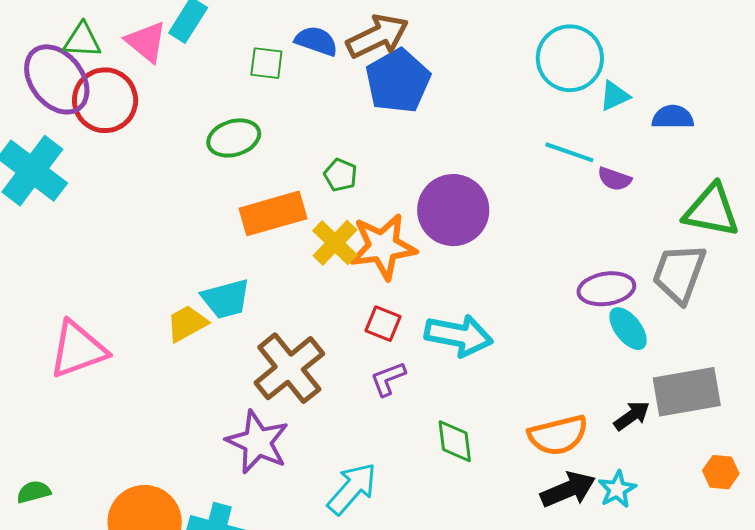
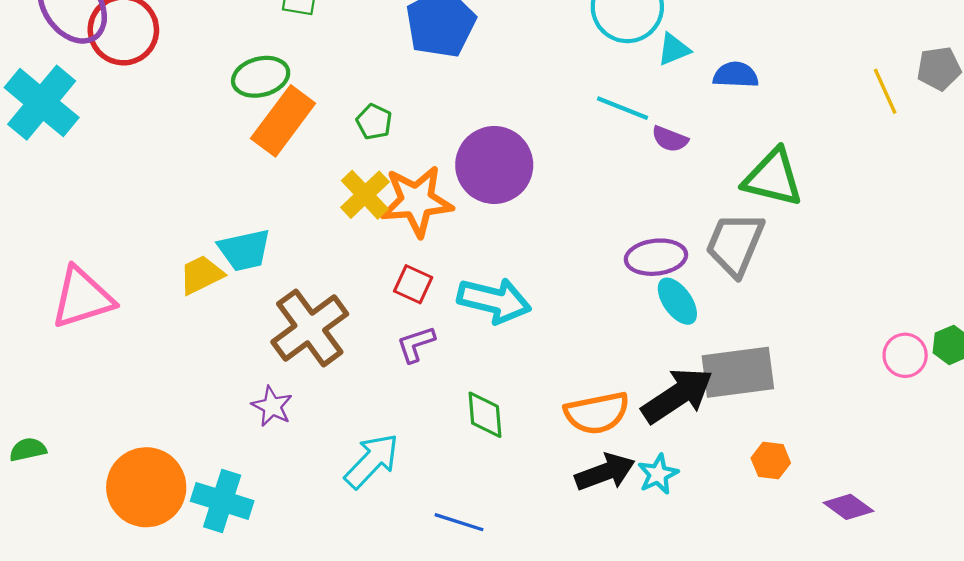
orange rectangle: (273, 213) -> (283, 121), moved, turned -40
black arrow: (632, 416) -> (677, 396), size x1.8
purple star: (258, 442) -> (272, 406), size x0.6

